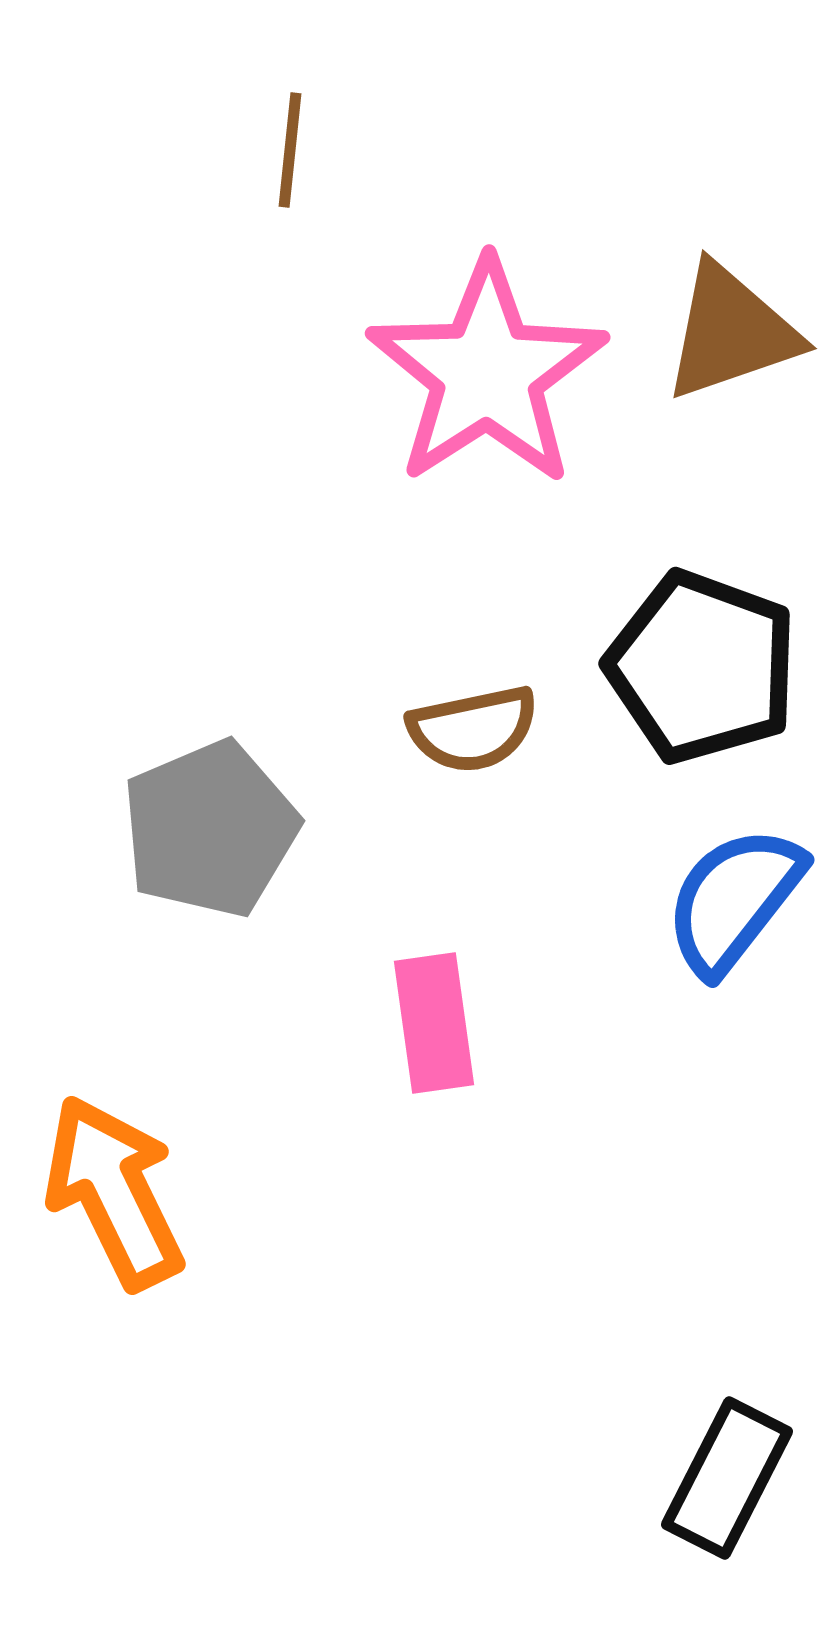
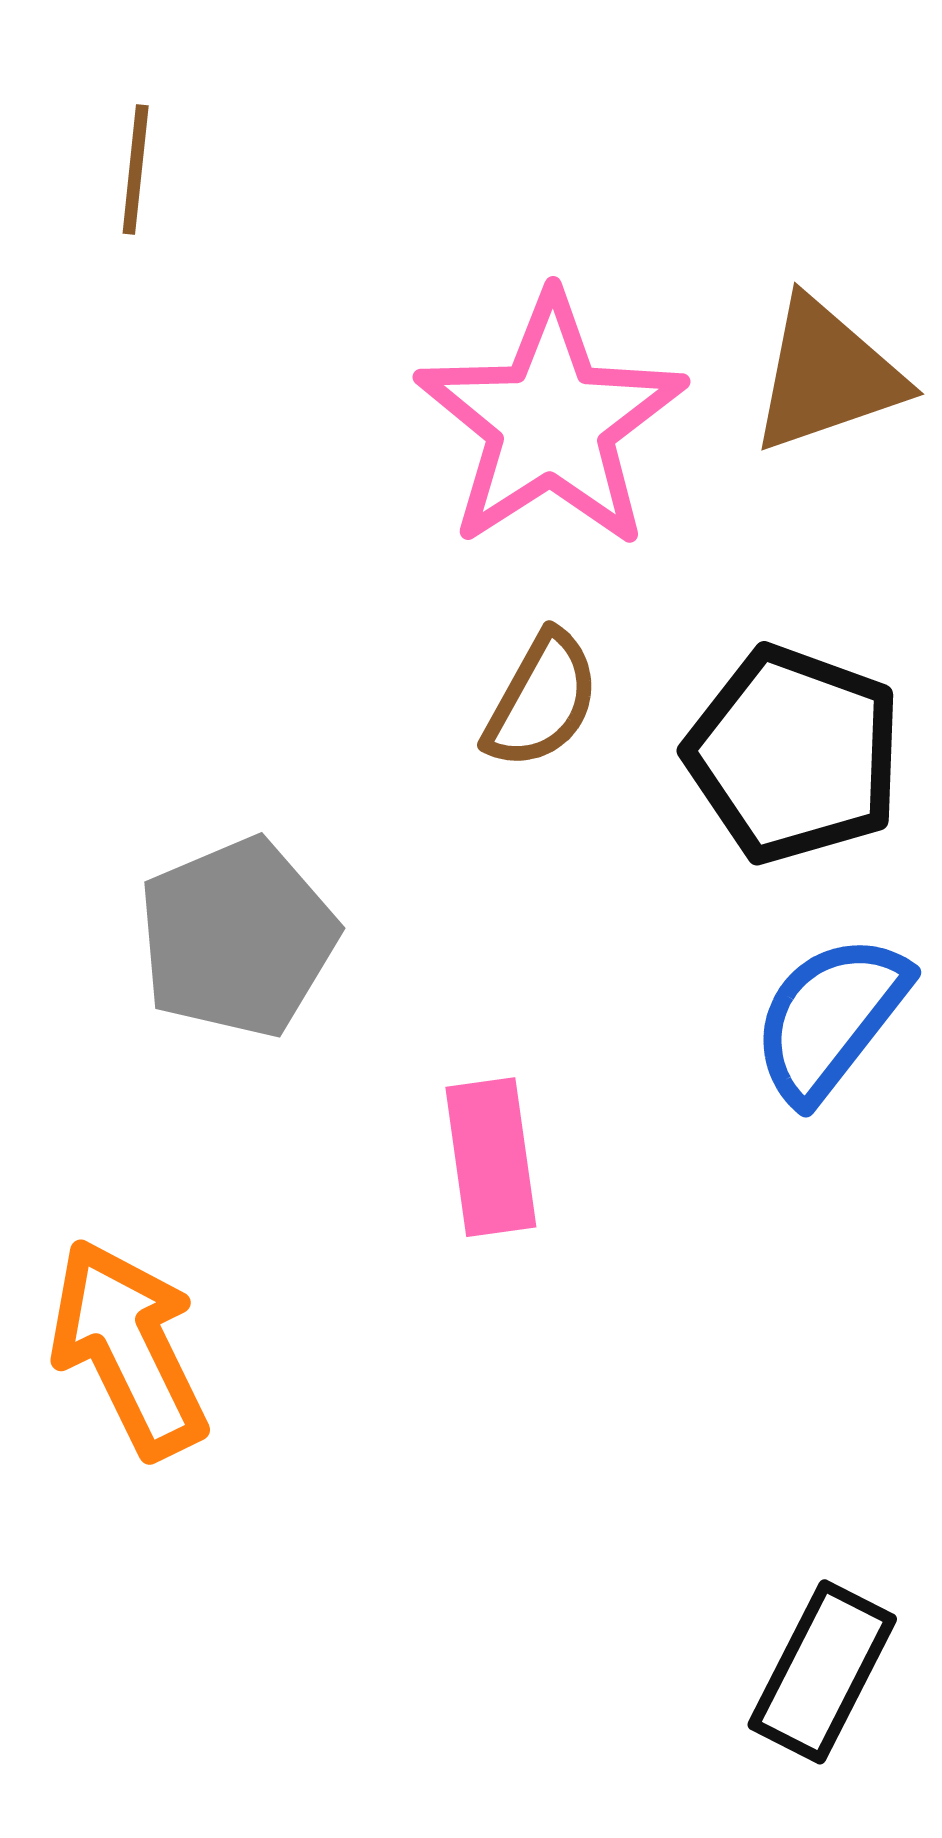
brown line: (290, 150) -> (136, 170), moved
brown semicircle: (473, 729) -> (542, 700), moved, turned -49

